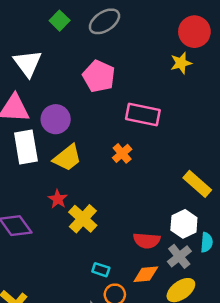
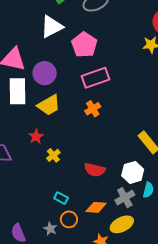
white triangle: (28, 63) -> (52, 27), moved, turned 30
pink rectangle: (143, 115) -> (95, 78), moved, turned -40
yellow cross: (83, 219) -> (53, 155), size x0.6
red semicircle: (147, 241) -> (95, 170), moved

